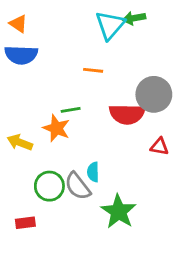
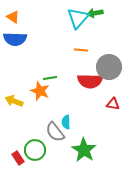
orange line: (93, 70) -> (81, 50), moved
green circle: (49, 186) -> (35, 150), moved
red rectangle: (25, 223) -> (18, 158), turned 64

